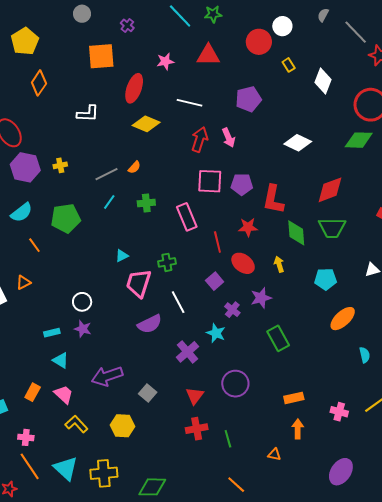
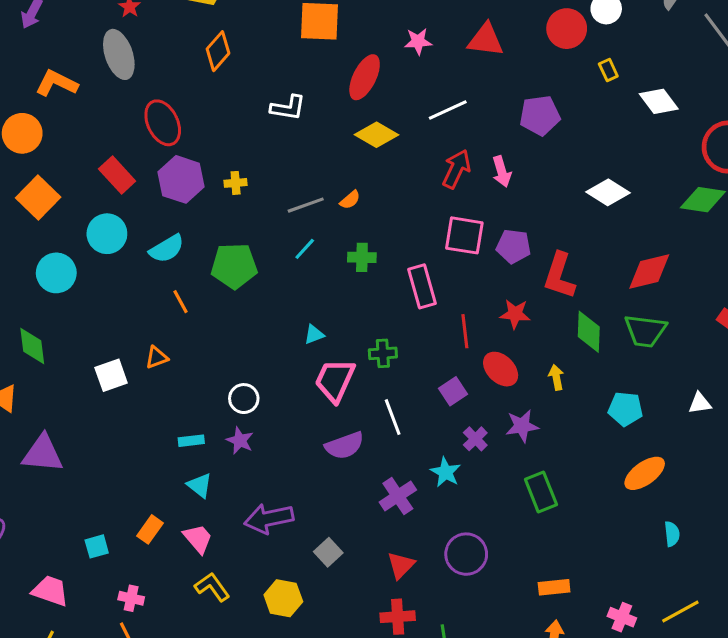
white diamond: (323, 81) -> (659, 101), turned -65
white line: (190, 103) -> (448, 110), turned -45

